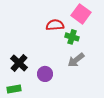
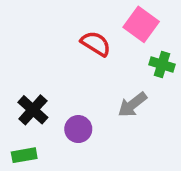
red semicircle: (55, 25) -> (96, 44), turned 36
green cross: (72, 37) -> (162, 65), moved

